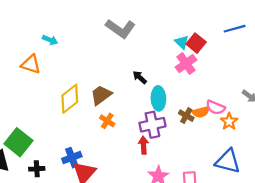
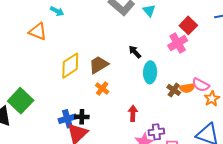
cyan triangle: (182, 42) -> (149, 11), moved
purple cross: (152, 125) -> (156, 132), moved, size x0.7
black cross: (37, 169) -> (82, 117), moved

